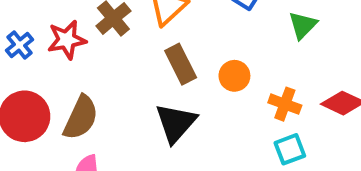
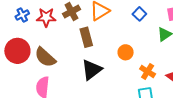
brown rectangle: (181, 64) -> (86, 37), moved
brown semicircle: (81, 118) -> (45, 57), turned 95

